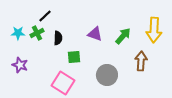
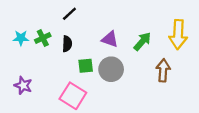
black line: (45, 16) -> (69, 14), moved
purple star: (20, 65) -> (23, 85), moved
gray circle: (107, 75) -> (111, 69), moved

